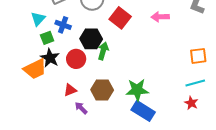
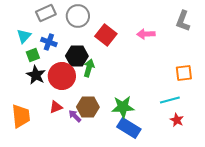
red circle: (76, 59) -> (62, 76), size x1.4
orange trapezoid: (35, 69) -> (21, 116), moved, turned -70
cyan line: (195, 83) -> (170, 100), moved
purple arrow: (81, 108) -> (75, 116), moved

